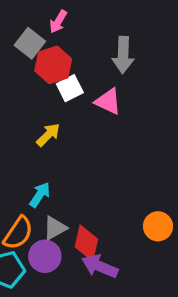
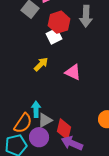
red hexagon: (53, 65) -> (59, 22), moved
pink triangle: (108, 102) -> (73, 72), moved
cyan arrow: (40, 195) -> (36, 109), moved, turned -35

